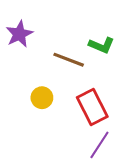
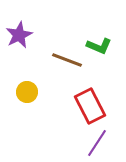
yellow circle: (42, 98) -> (27, 92), moved

